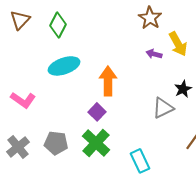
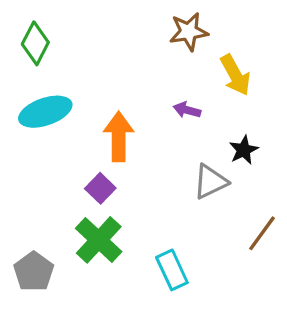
brown star: (150, 18) -> (189, 32), turned 30
purple arrow: (154, 54) -> (187, 110), moved
gray pentagon: (56, 143) -> (34, 272), moved, turned 30

